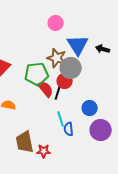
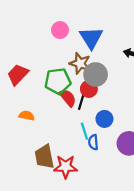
pink circle: (56, 23) -> (60, 30), moved
blue triangle: (78, 45) -> (91, 38), moved
blue circle: (90, 108) -> (104, 119), moved
red star: (44, 151) -> (66, 167), size x1.5

